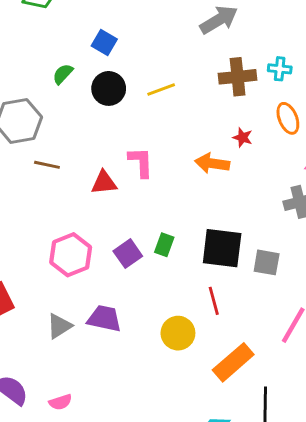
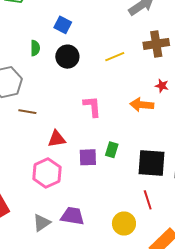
green semicircle: (63, 74) -> (35, 48), turned 140
yellow line: (161, 89) -> (115, 57), moved
red triangle: (104, 183) -> (57, 139), moved
green rectangle: (164, 245) -> (112, 150), moved
purple square: (128, 254) -> (88, 157), moved, turned 36

